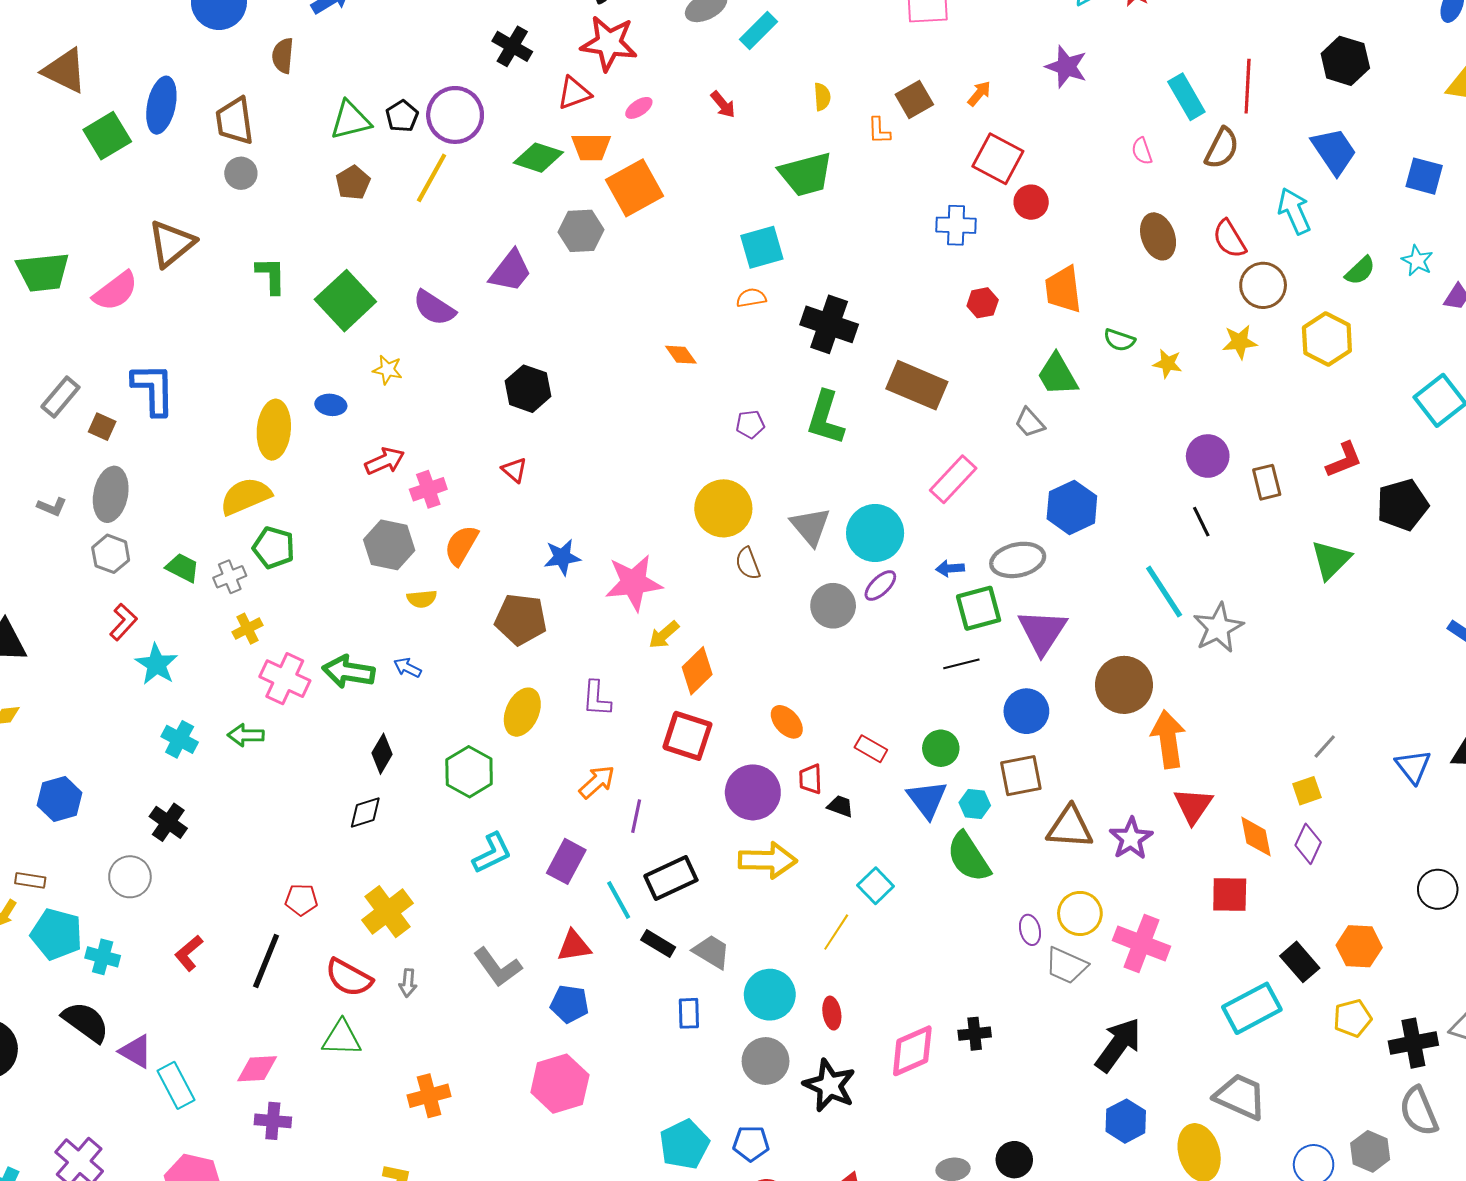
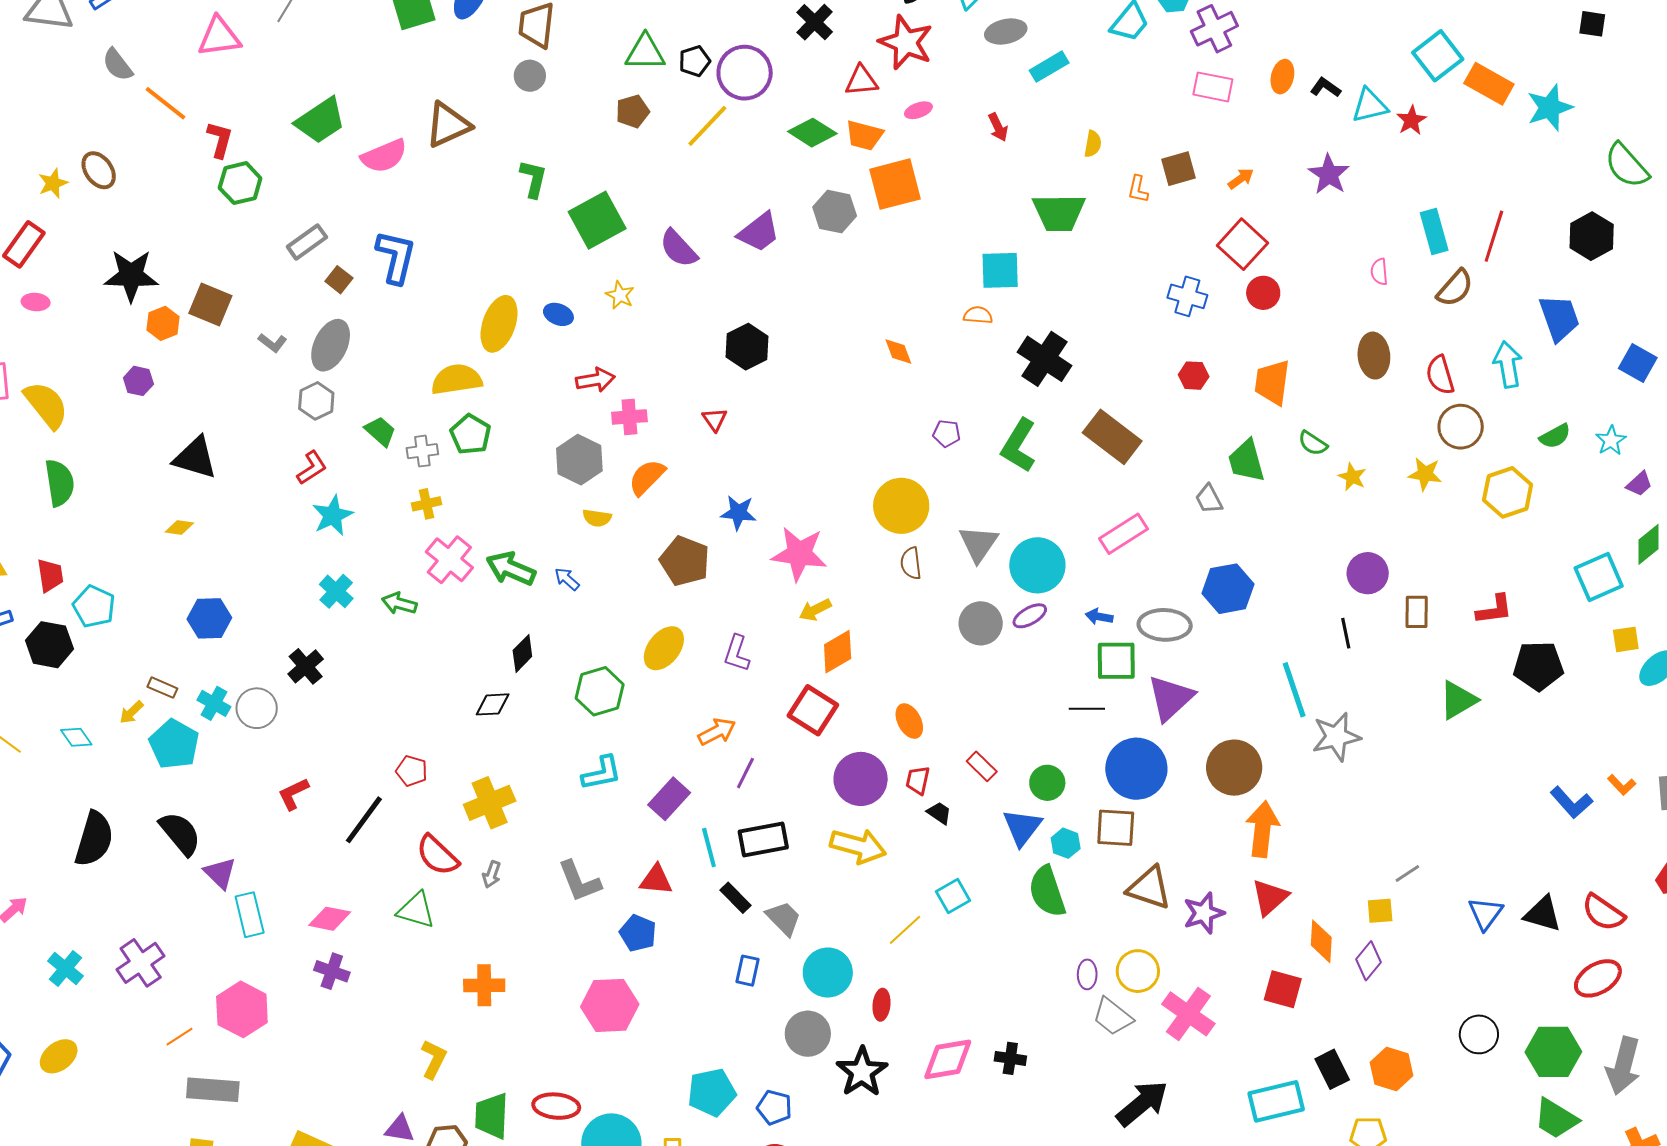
green trapezoid: (43, 272) -> (321, 121), turned -42
blue circle: (1026, 711) -> (1136, 769), size x1.4
cyan cross: (103, 957) -> (214, 703), moved

